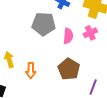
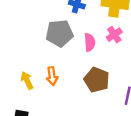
orange arrow: (31, 70) -> (52, 76), moved

